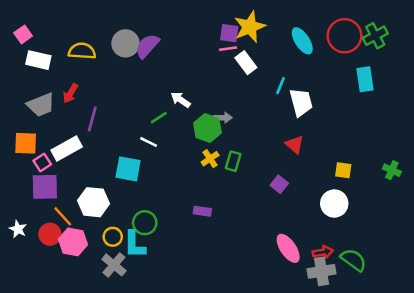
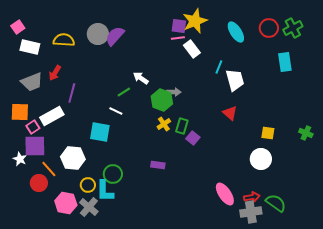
red circle: (345, 36) -> (269, 28), size x0.7
purple square: (279, 184) -> (193, 138), moved
white star: (18, 229) -> (20, 159), moved
pink hexagon: (73, 242) -> (66, 203), moved

